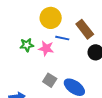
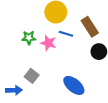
gray square: (50, 80) -> (32, 76), moved

